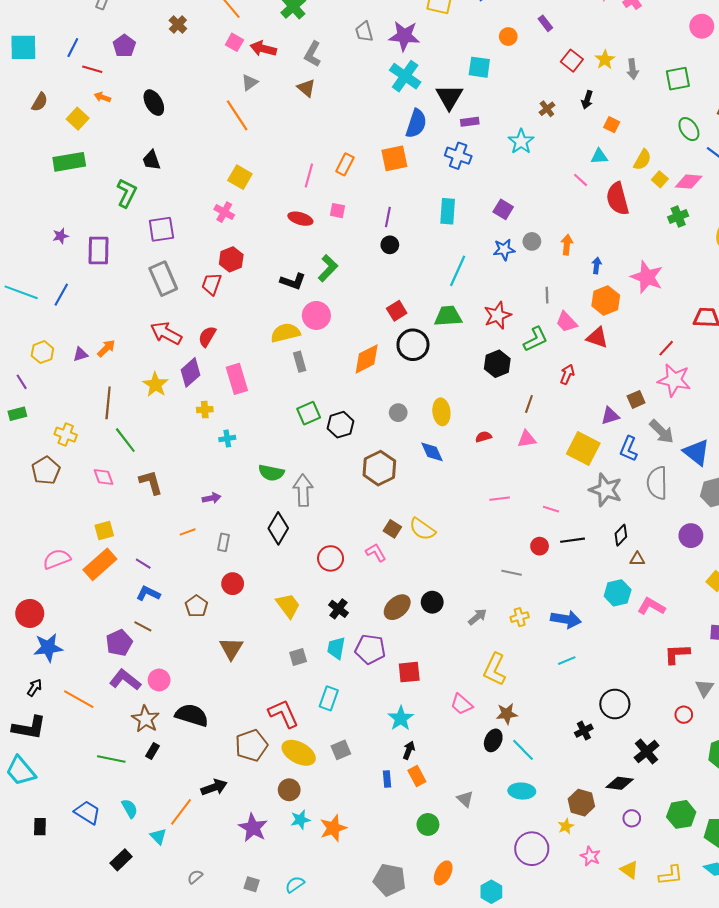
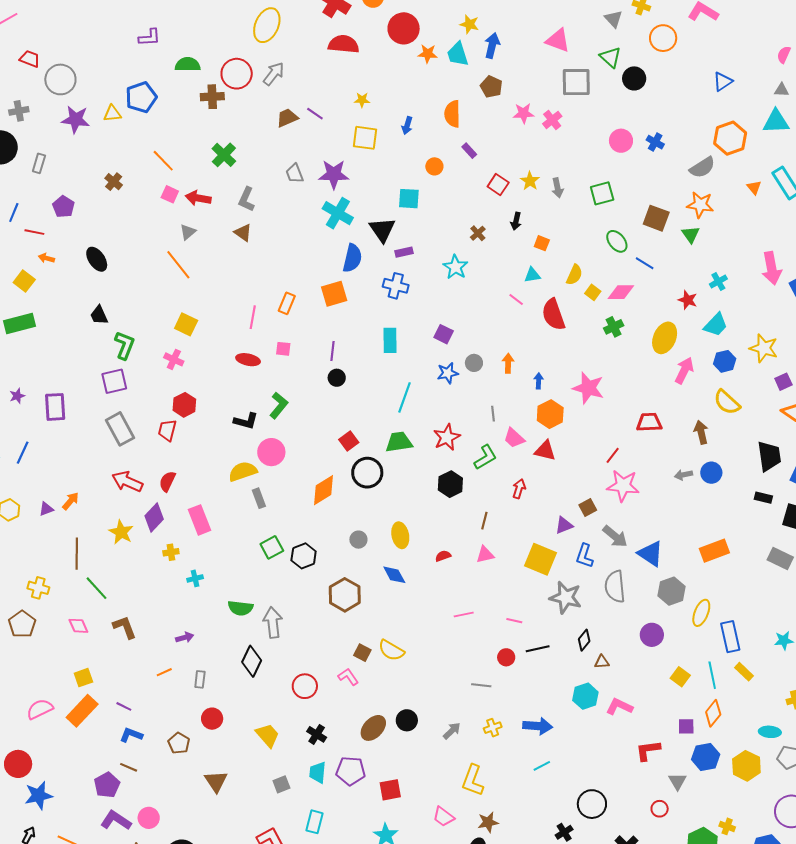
green L-shape: (127, 193) -> (125, 345), moved

